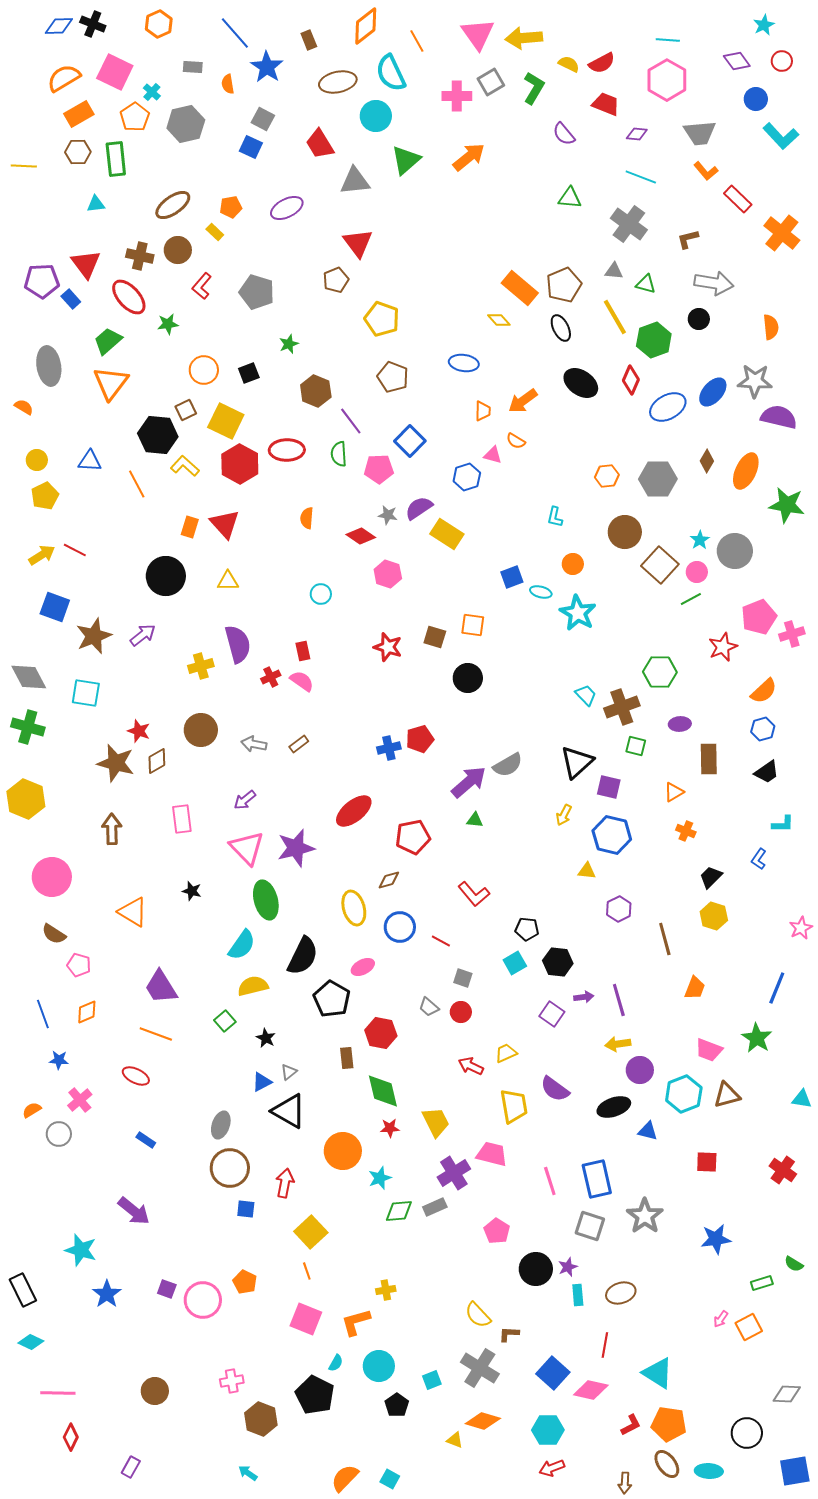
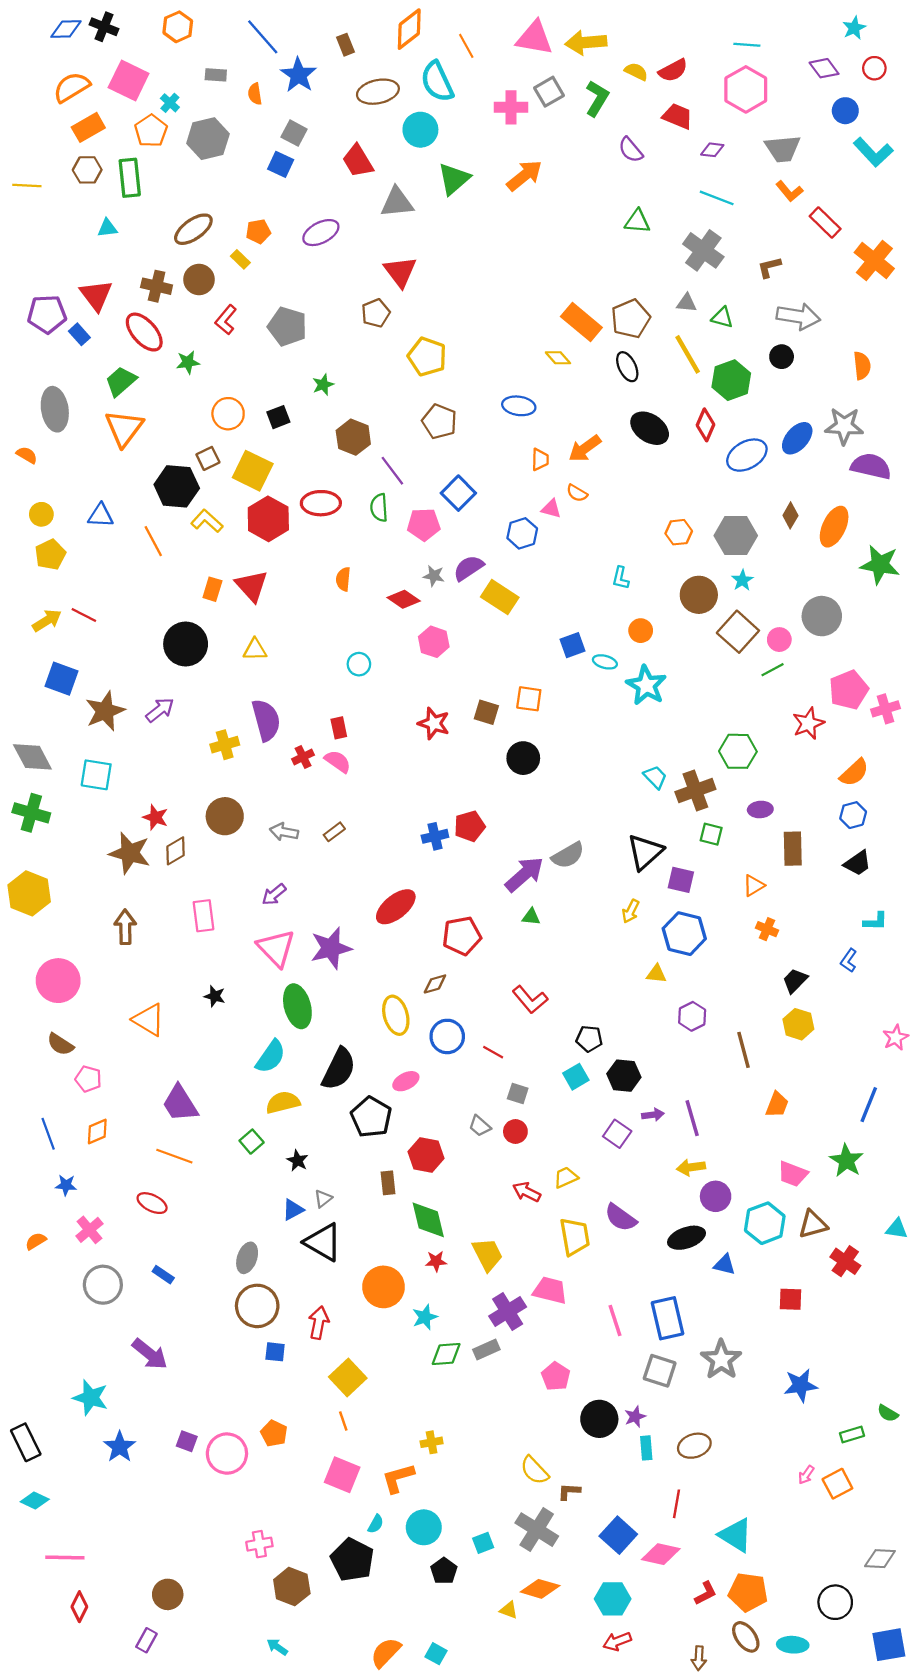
pink triangle: (478, 34) -> (534, 38), turned -45
cyan star: (700, 540) -> (742, 580), moved
gray circle: (59, 1134) -> (103, 1285), moved, size x1.4
red cross: (783, 1170) -> (845, 1261), moved
brown circle: (155, 1391) -> (168, 1594), moved

